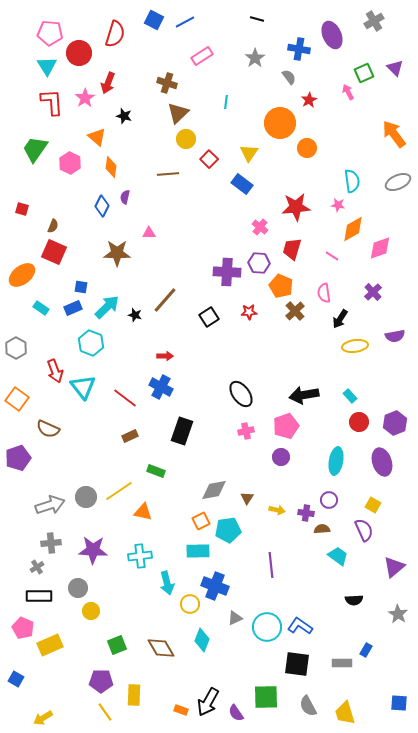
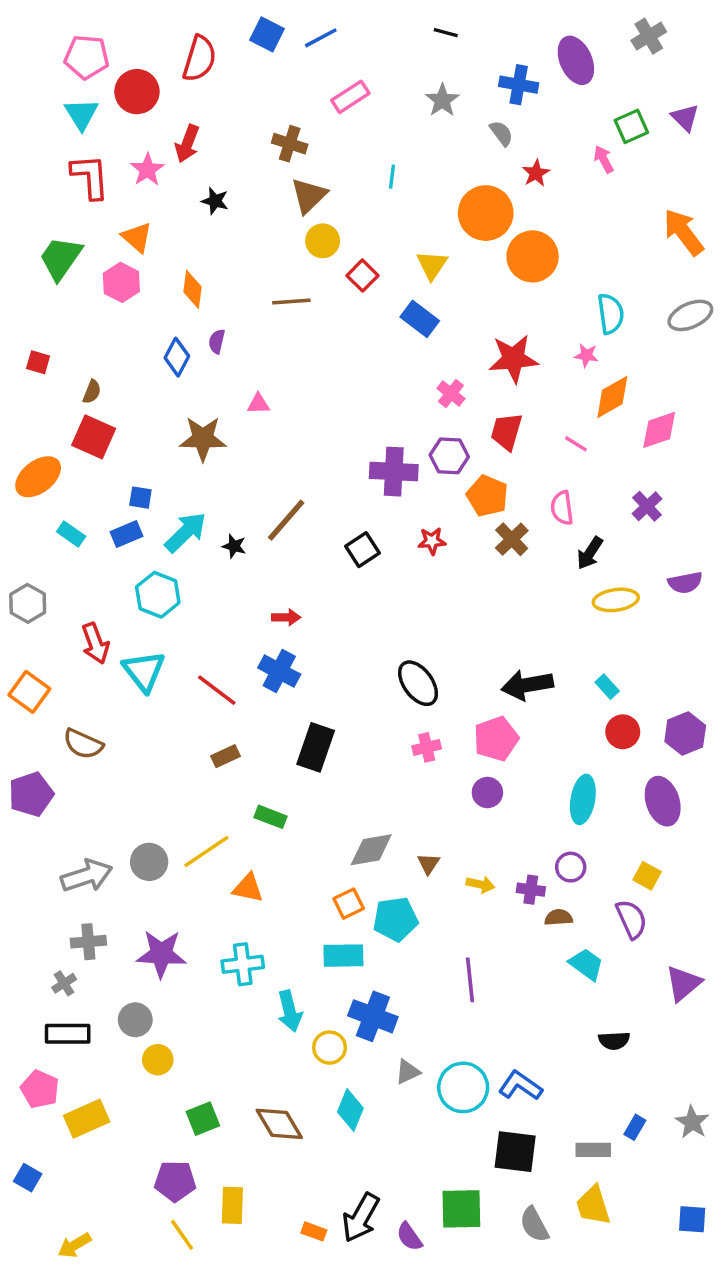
orange triangle: (97, 137) -> (137, 237), moved
orange circle: (307, 148) -> (533, 256), size x1.5
gray star: (398, 614) -> (692, 1122), moved
yellow trapezoid: (345, 713) -> (593, 1205), moved

